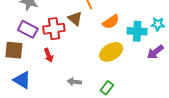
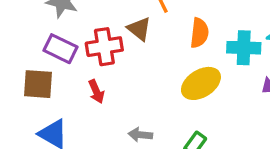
orange semicircle: (111, 22) -> (199, 33), turned -48

